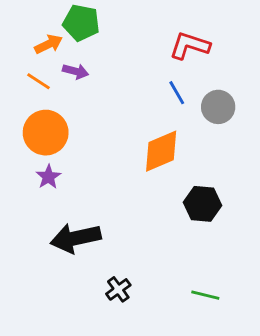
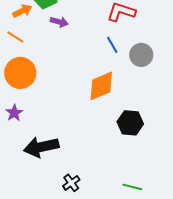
purple arrow: (76, 71) -> (59, 22), moved
purple star: (48, 177) -> (14, 113), moved

